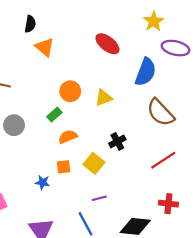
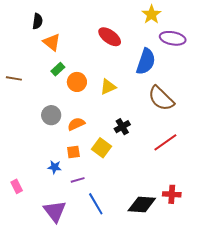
green rectangle: (54, 115) -> (58, 69), moved
gray circle: (14, 125) -> (51, 115), moved
purple line: (99, 198) -> (78, 180), moved
red cross: (168, 204) -> (172, 194), moved

